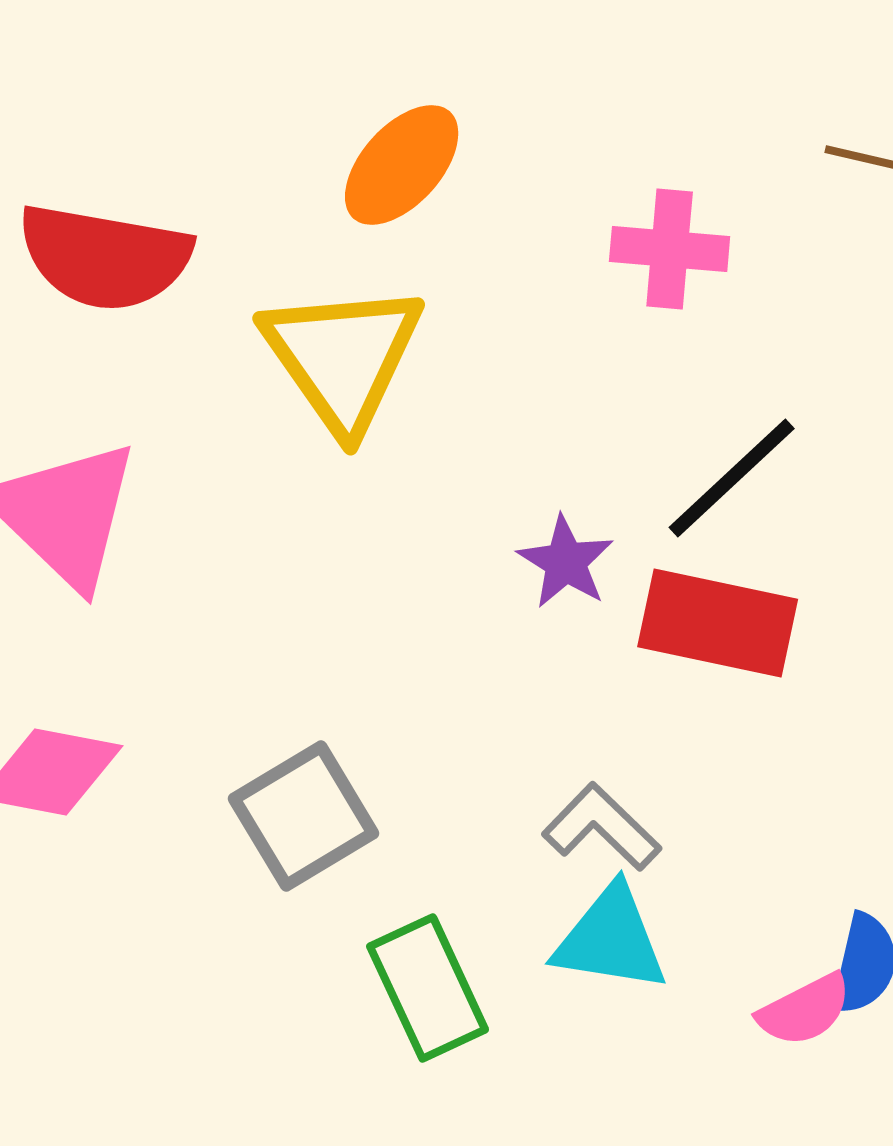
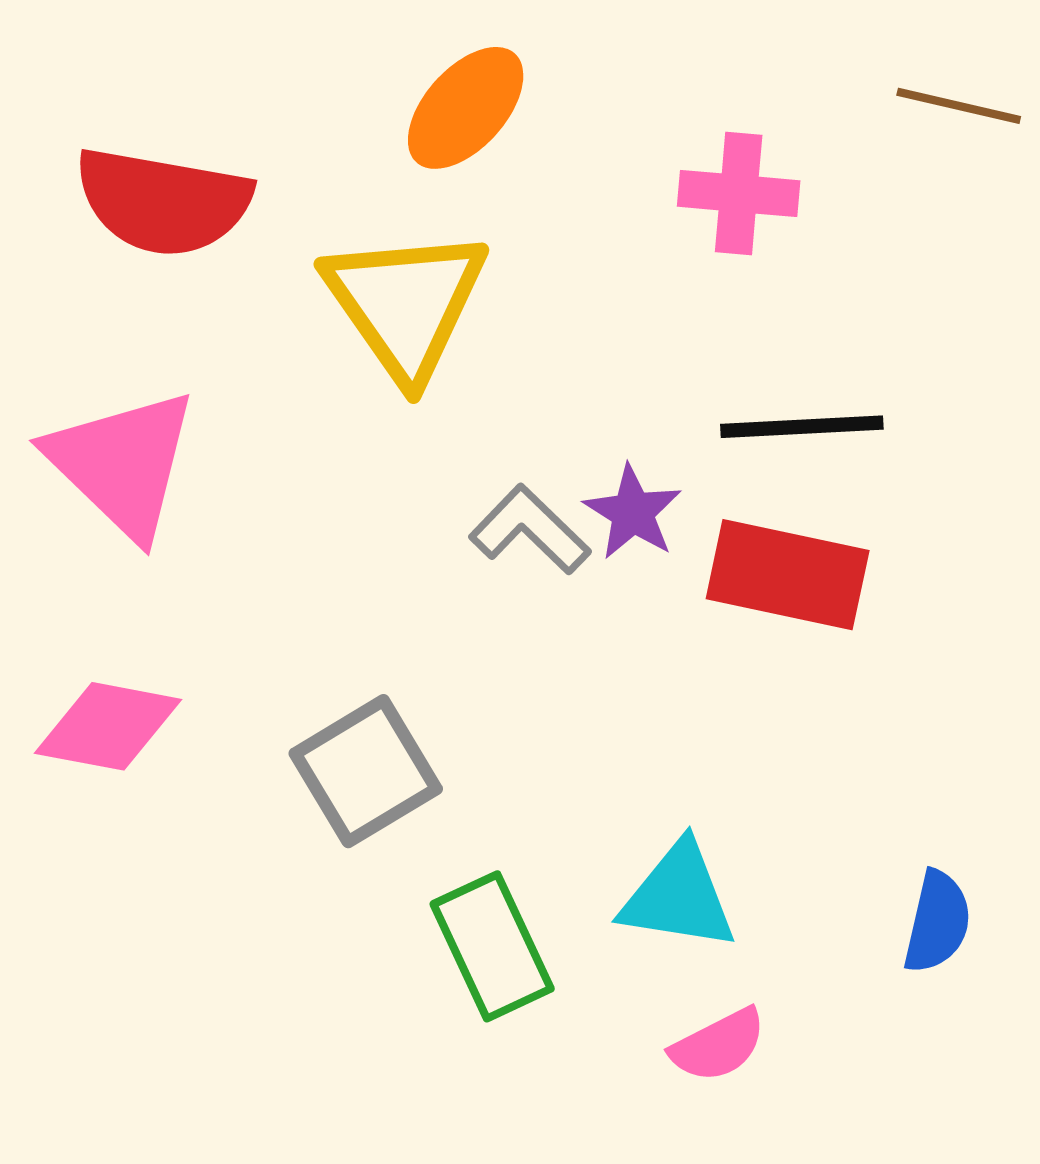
black line: (732, 478) -> (802, 427), turned 40
gray L-shape: (602, 827) -> (530, 530), moved
pink semicircle: (805, 1010) -> (718, 1045), moved

